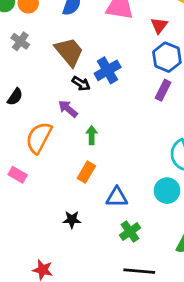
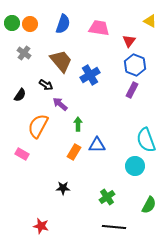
black arrow: (81, 84) -> (46, 85), moved
blue triangle: (117, 197) -> (97, 145), moved

